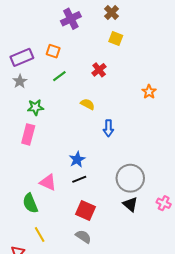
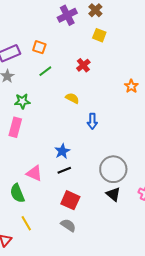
purple cross: (71, 19) -> (67, 15), moved

